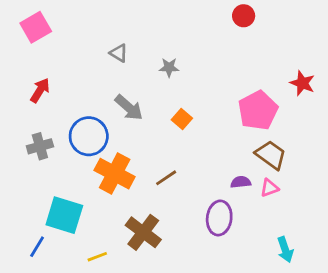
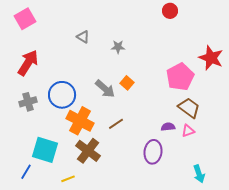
red star: (302, 83) -> (211, 58), size x1.4
red arrow: (40, 90) -> (28, 63), size x1.5
gray arrow: (129, 108) -> (105, 89), moved
brown cross: (143, 232) -> (88, 151), moved

